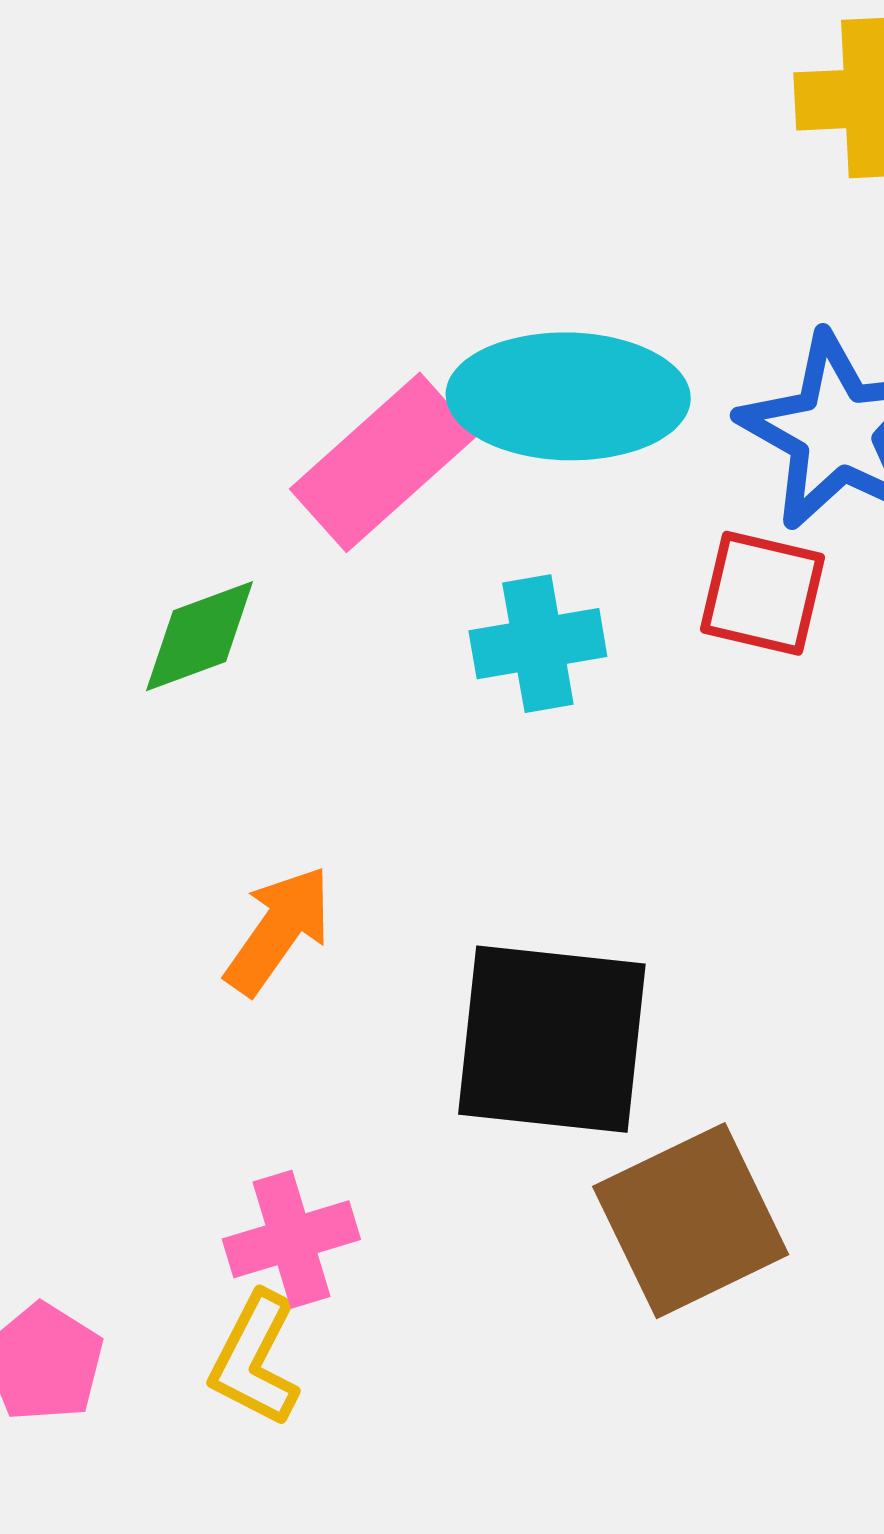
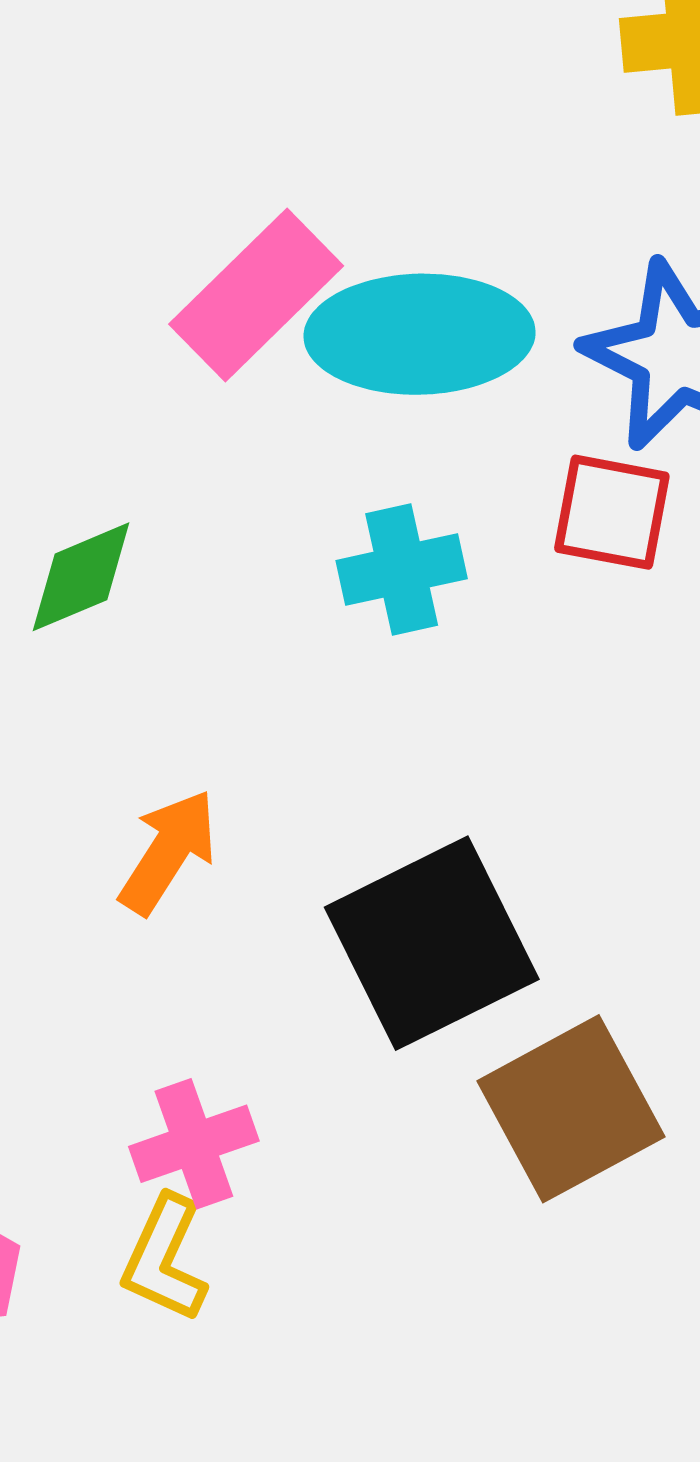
pink rectangle: (383, 462) -> (256, 295), moved
black square: (552, 1039) -> (432, 943), turned -30

